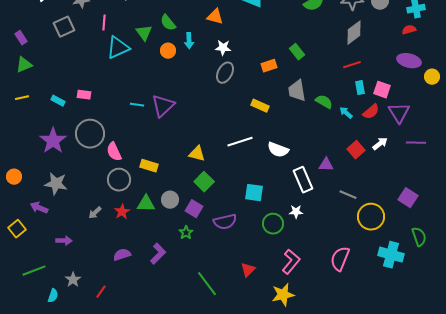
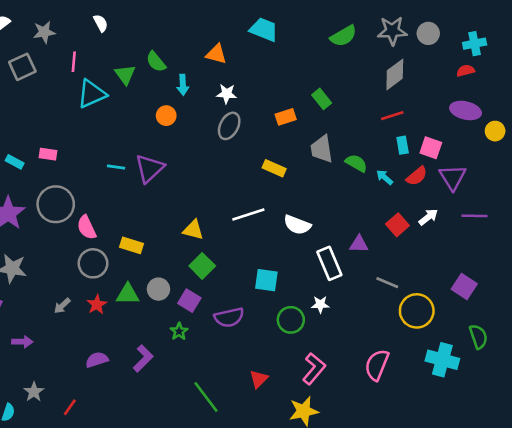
orange circle: (168, 51) -> (166, 116), moved

